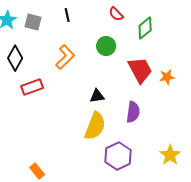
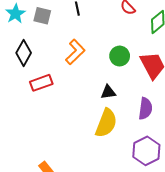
green circle: (106, 46) -> (120, 56), moved
purple hexagon: (118, 156) -> (146, 151), moved

